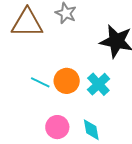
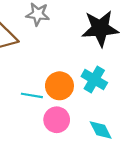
pink circle: (57, 127) -> (57, 120), moved

